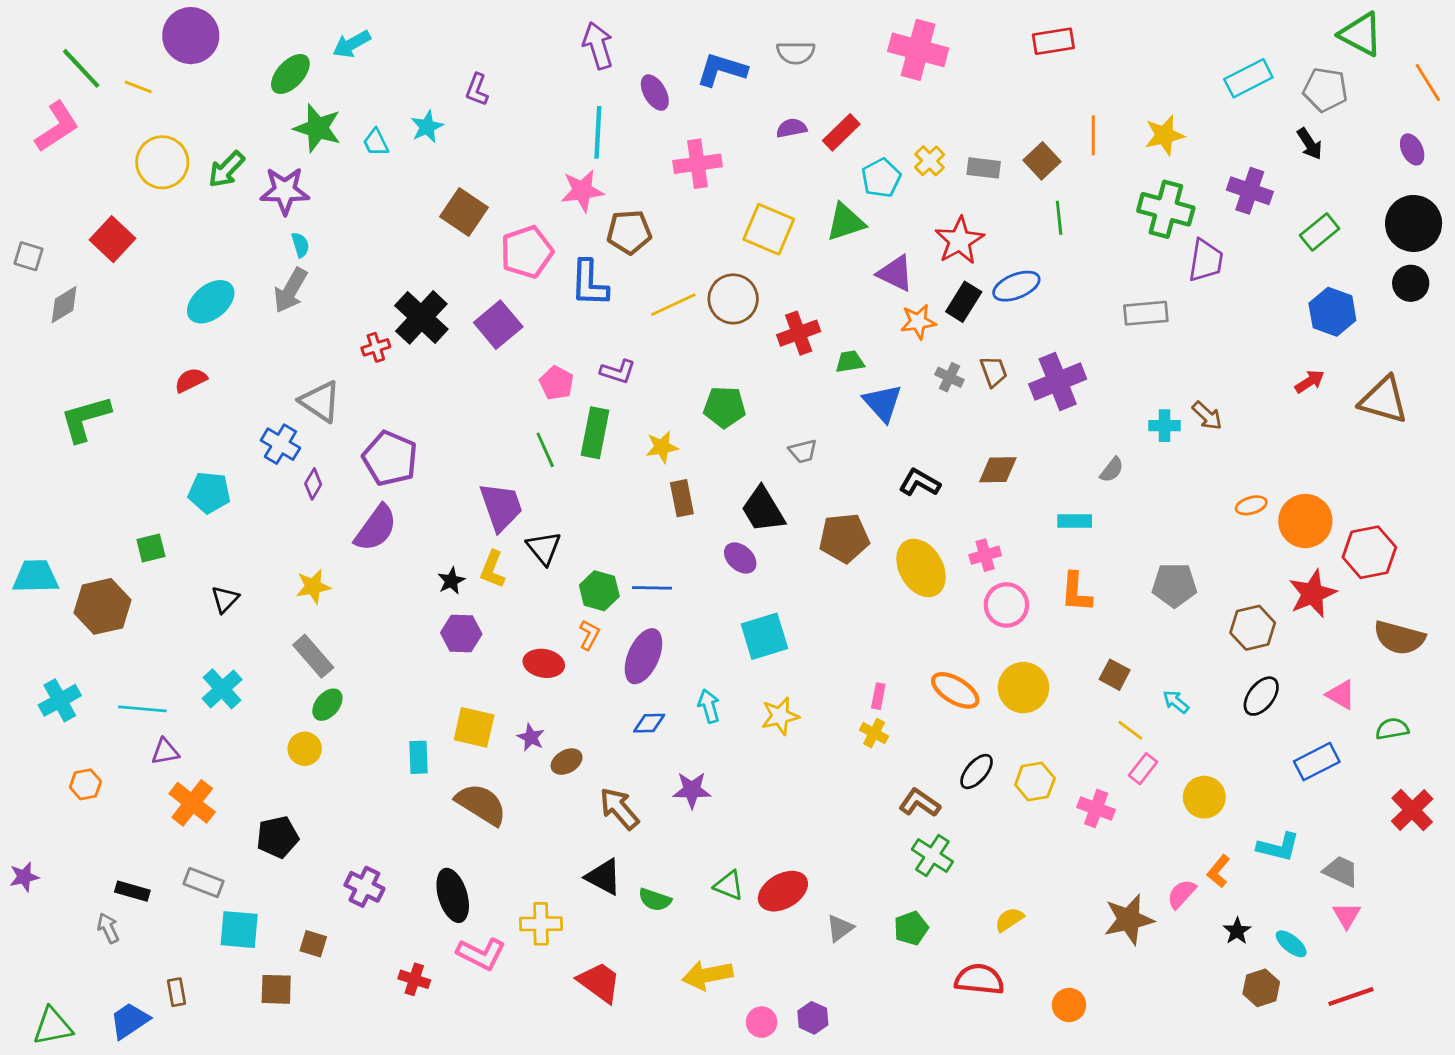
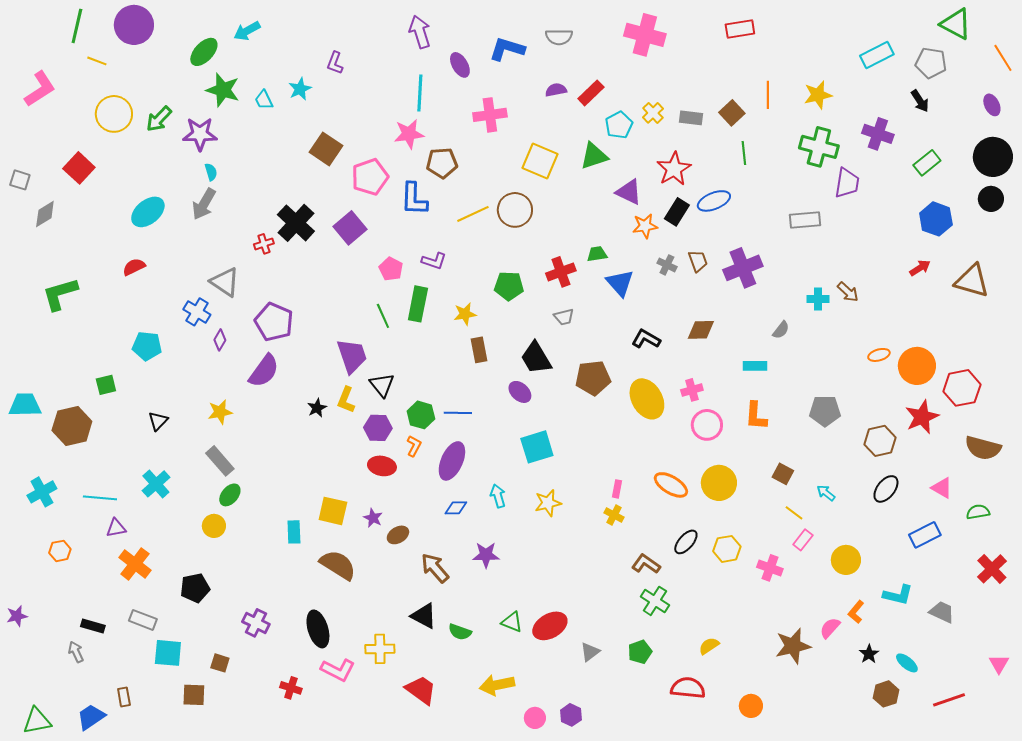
green line: (81, 68) -> (77, 26), moved, turned 56
red cross: (799, 333) -> (561, 272), moved
purple hexagon: (461, 633) -> (378, 428), moved
pink triangle: (1347, 915) -> (999, 664), moved

